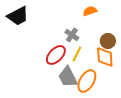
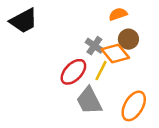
brown circle: (108, 41) -> (128, 39), moved
orange diamond: (105, 57) -> (115, 54), moved, turned -35
orange ellipse: (87, 81) -> (134, 106), moved

